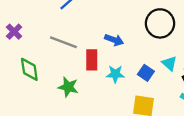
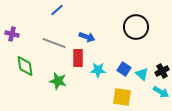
purple cross: (14, 32) -> (12, 34), turned -32
blue arrow: (114, 40) -> (87, 37), moved
cyan triangle: (169, 63) -> (142, 74), moved

